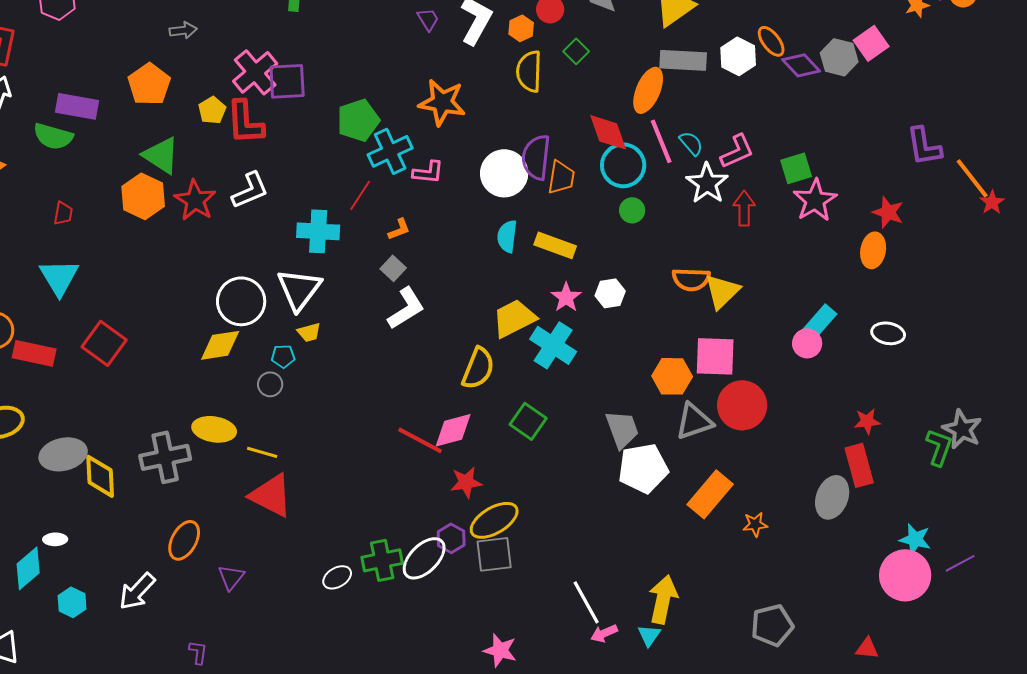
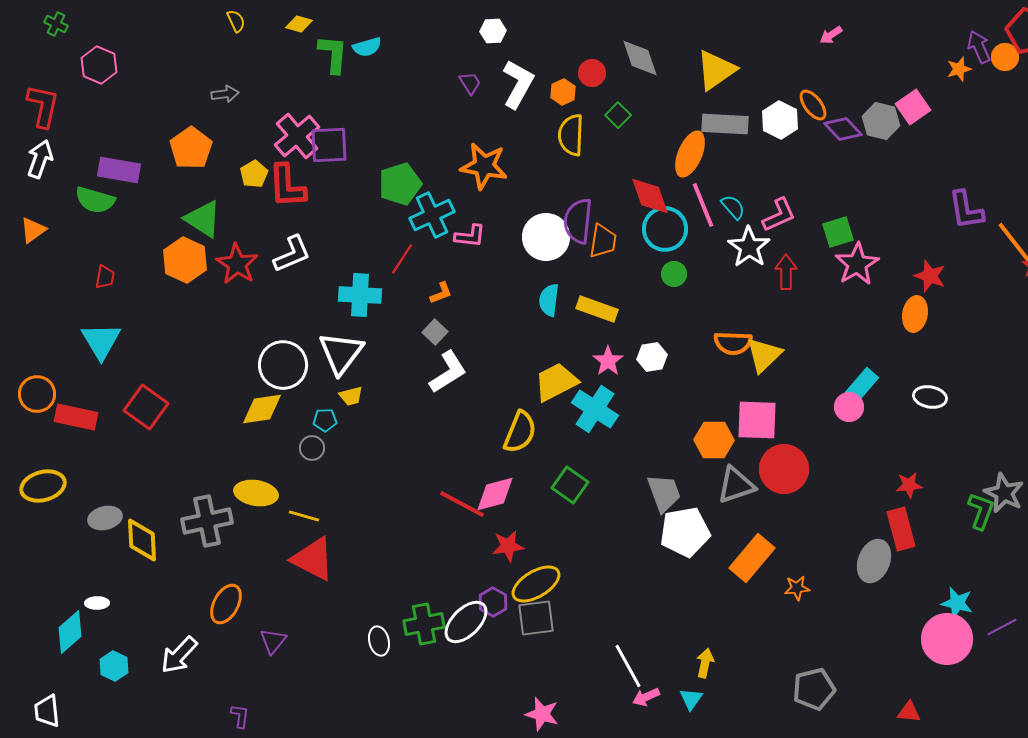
gray ellipse: (63, 454) -> (105, 518), size x0.7
white ellipse: (337, 577) -> (379, 641), turned -72
yellow arrow: (663, 599) -> (705, 663), size x0.6

